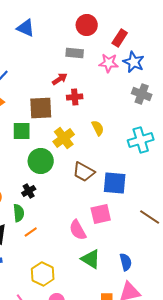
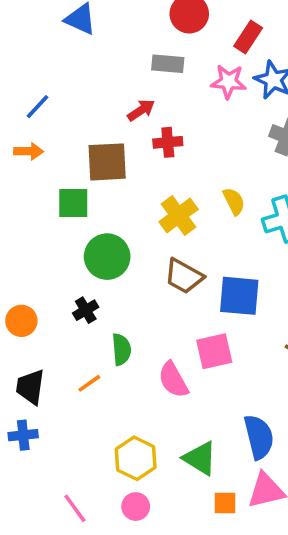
yellow semicircle: (98, 128) -> (234, 201), moved
yellow cross: (64, 138) -> (179, 216), moved
green semicircle: (19, 213) -> (121, 349), moved
green triangle: (91, 259) -> (200, 458), moved
blue semicircle: (126, 262) -> (259, 437), size x1.4
yellow hexagon: (43, 274) -> (136, 458), moved

